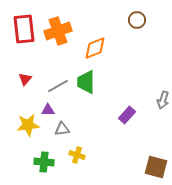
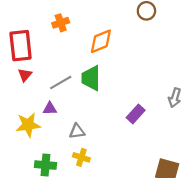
red rectangle: (24, 29) -> (21, 46), moved
orange cross: (58, 31) -> (61, 23), size x0.6
gray triangle: (62, 129) -> (77, 131), moved

